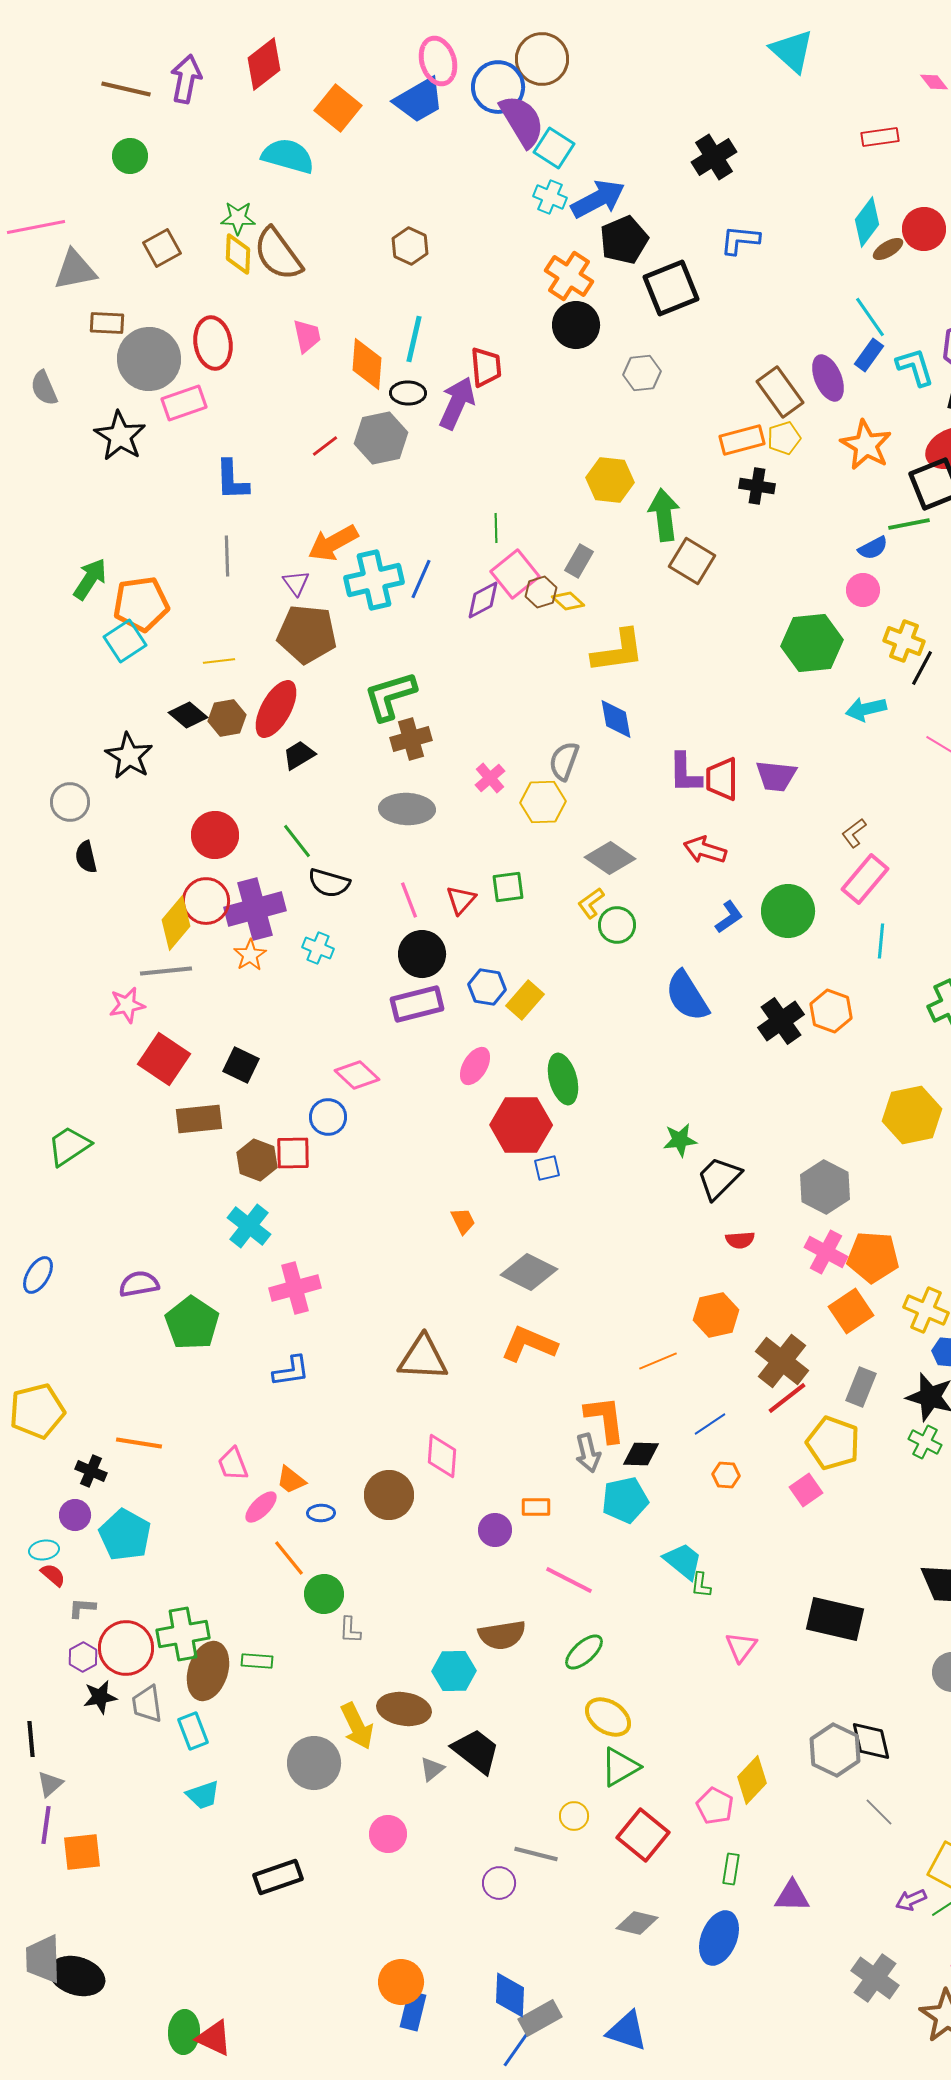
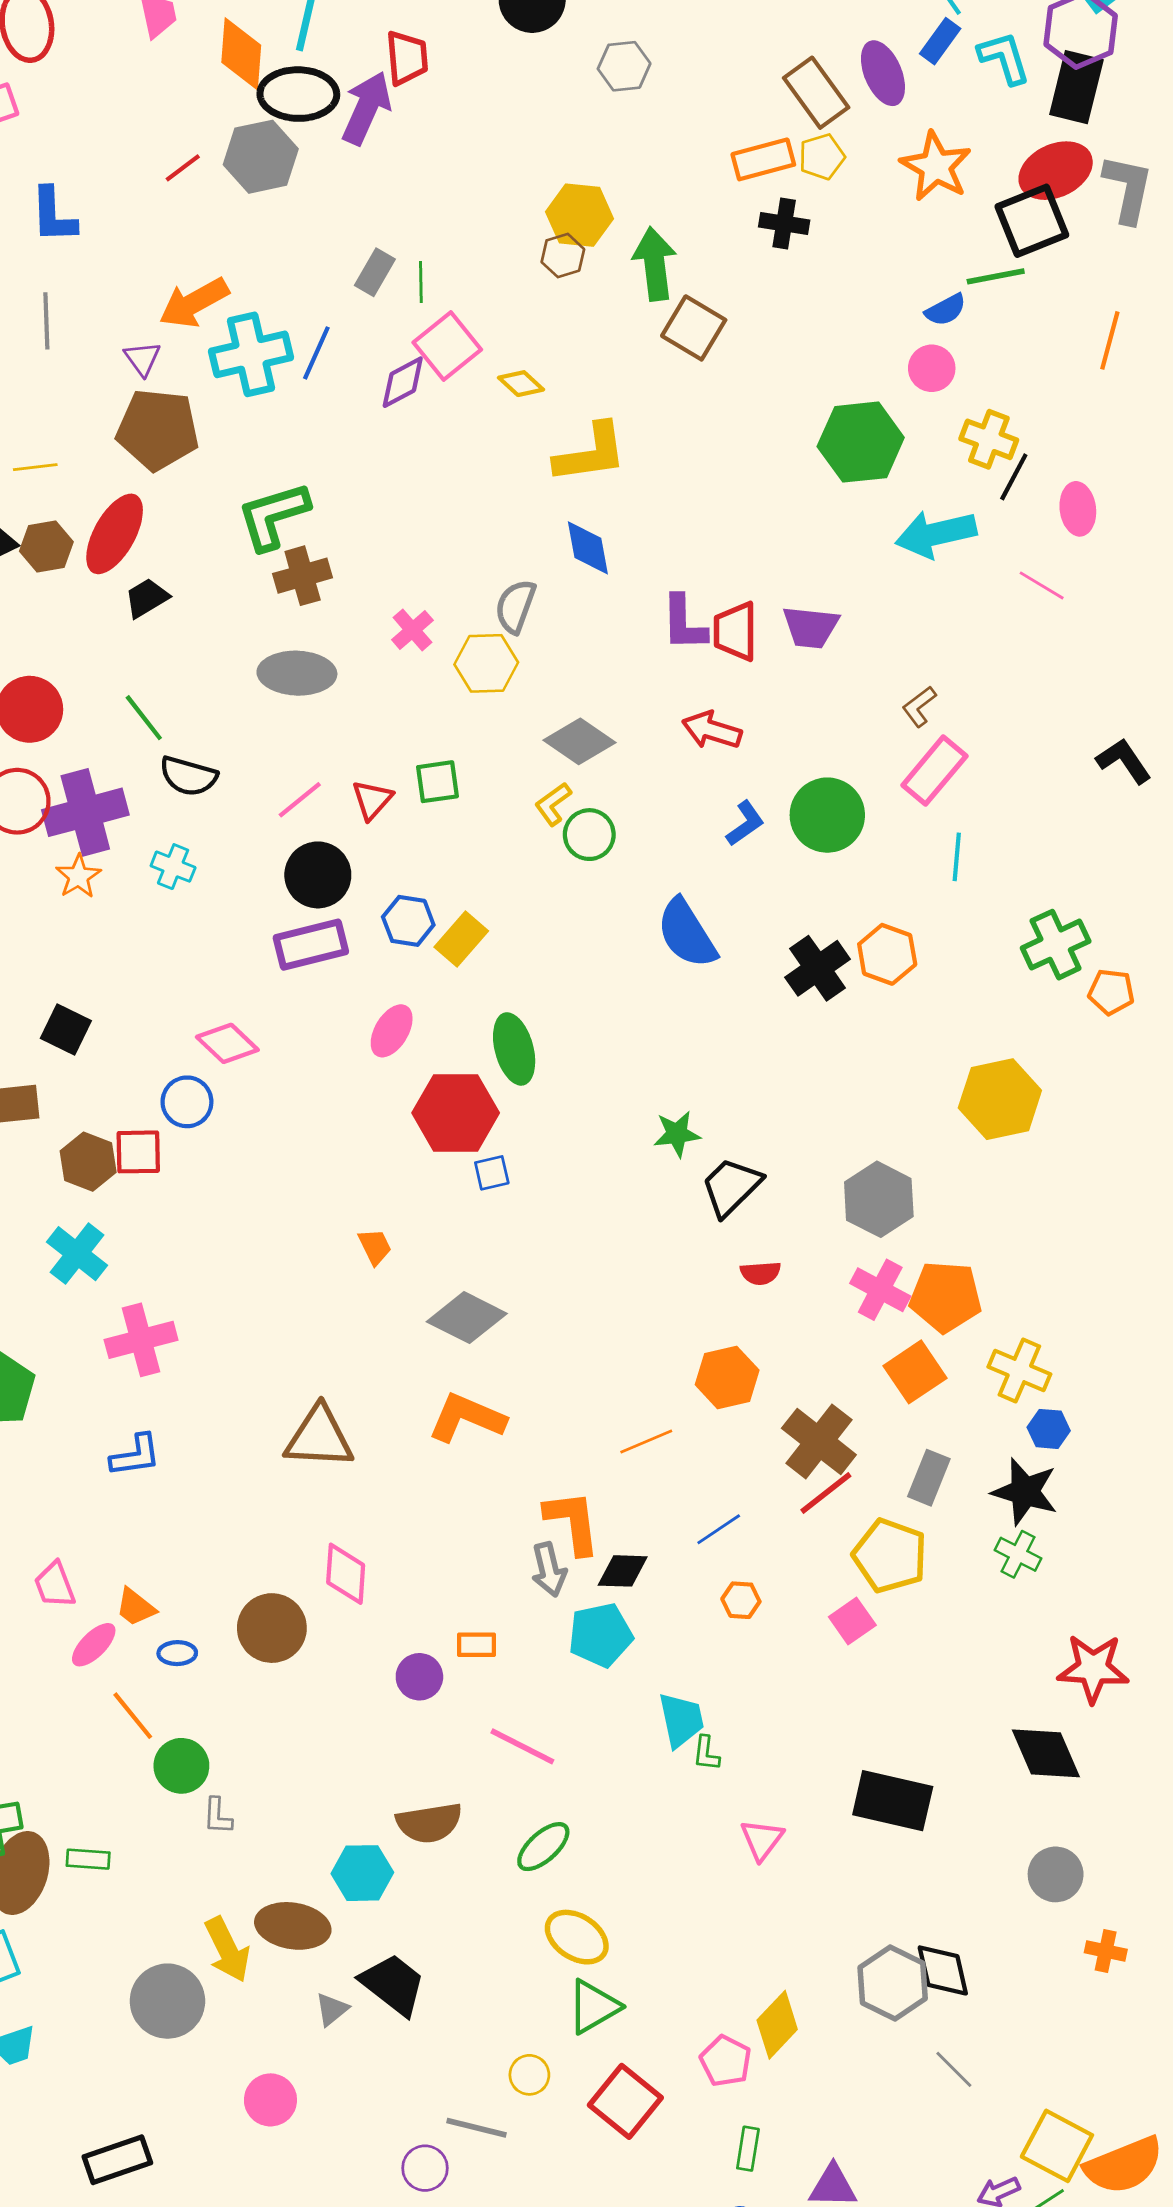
black ellipse: (408, 393) -> (298, 94), size x1.6
gray rectangle: (579, 561) -> (375, 272), moved
brown hexagon: (541, 592) -> (563, 256), moved
cyan arrow: (866, 709) -> (936, 534), size x1.4
pink line: (409, 900) -> (300, 800), turned 72
cyan trapezoid: (683, 1561) -> (681, 1720), turned 39

